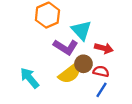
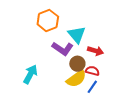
yellow semicircle: (70, 73) -> (76, 79), moved
cyan arrow: (30, 78) -> (30, 74), turned 66

